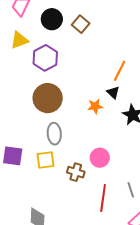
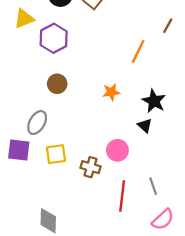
black triangle: (113, 92) -> (145, 126), moved
brown circle: (48, 98) -> (57, 84), size x0.6
gray ellipse: (54, 134) -> (37, 123), moved, turned 35

